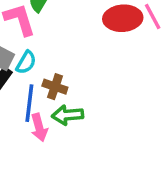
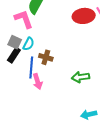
green arrow: (67, 115) -> (81, 77), moved

